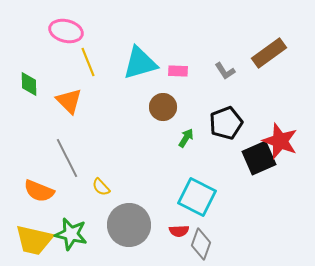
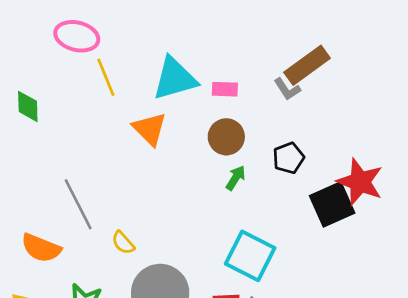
brown rectangle: (269, 53) -> (307, 65), moved
orange triangle: (69, 101) -> (150, 129), moved
brown circle: (163, 107) -> (226, 137), moved
black pentagon: (226, 123) -> (288, 158), size x0.7

